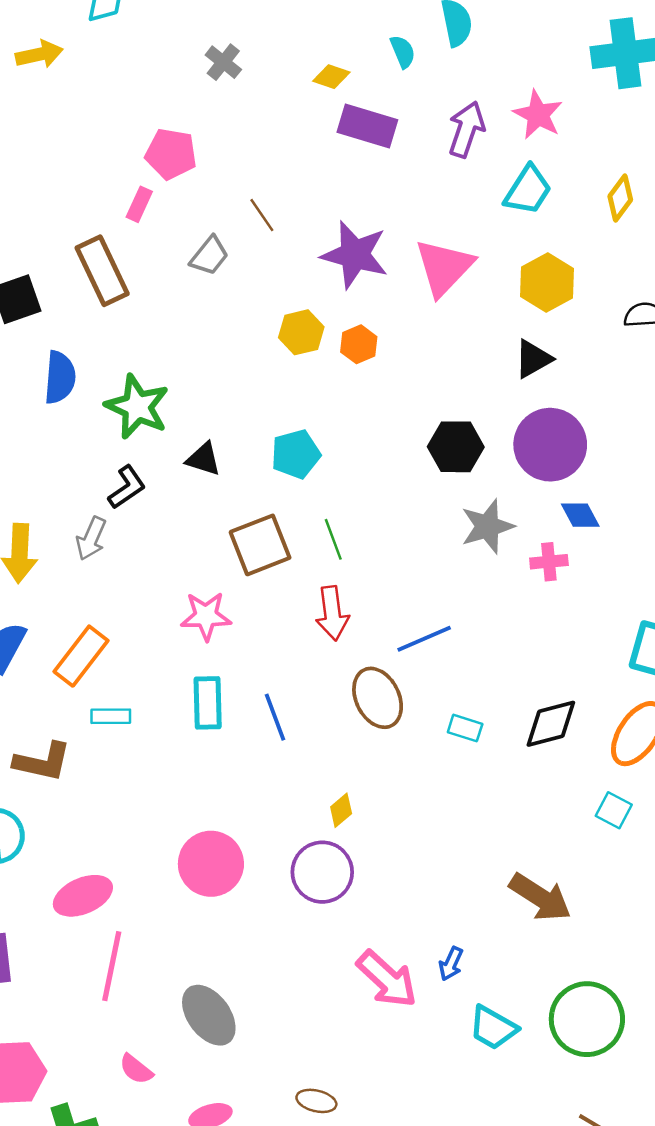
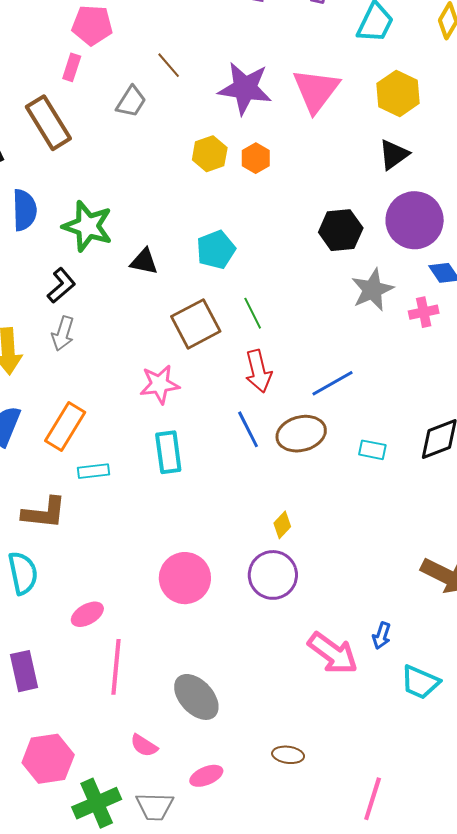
black L-shape: (127, 487) -> (61, 286), moved
brown ellipse: (378, 698) -> (301, 434), turned -72
blue line: (275, 717) -> (248, 429), moved
pink ellipse: (83, 896) -> (87, 614), size x0.7

